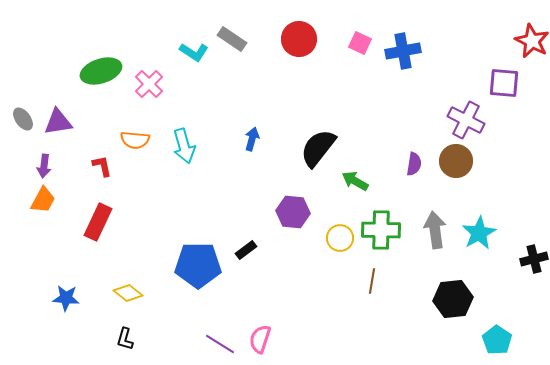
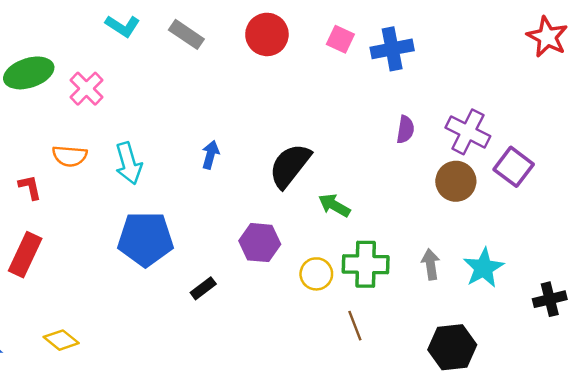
cyan L-shape: (194, 52) -> (123, 26), moved
purple square: (504, 83) -> (514, 167), moved, turned 32
purple semicircle: (414, 164) -> (405, 130), moved
gray arrow: (435, 230) -> (431, 264), size x0.7
blue pentagon: (198, 265) -> (145, 239), moved
brown line: (372, 281) -> (355, 326), turned -30

